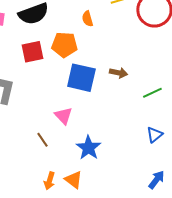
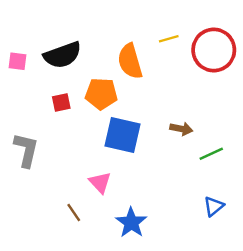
orange semicircle: (87, 19) -> (130, 61), size x1.8
red square: (32, 52) -> (61, 102), size x0.7
brown arrow: (118, 73) -> (181, 129), moved

